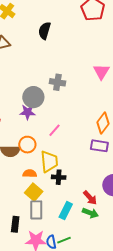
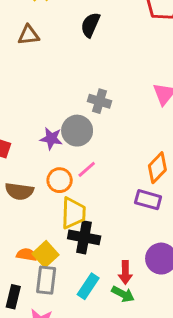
gray circle: (33, 97) -> (77, 131), moved
orange circle: (27, 145) -> (60, 180), moved
orange semicircle: (30, 174) -> (27, 255), moved
black cross: (59, 177) -> (84, 237), size x1.5
red arrow: (90, 198) -> (125, 272), turned 35

